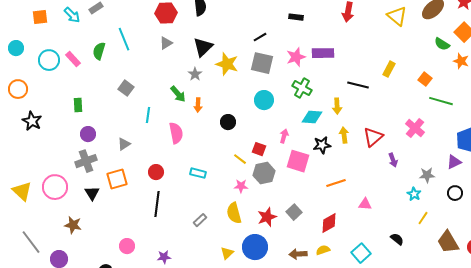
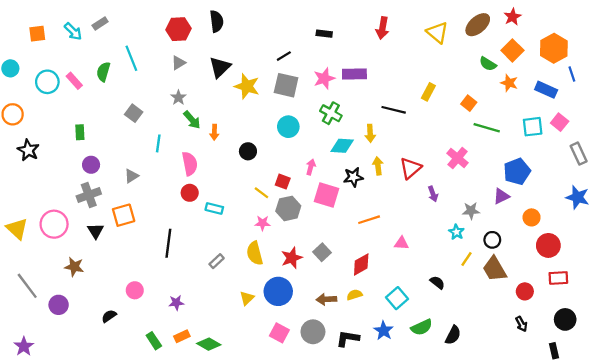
gray star: (195, 74) -> (178, 98), moved
red circle: (156, 172) -> (190, 193), moved
black circle: (455, 193) -> (492, 240), moved
brown trapezoid: (448, 242) -> (495, 269), moved

